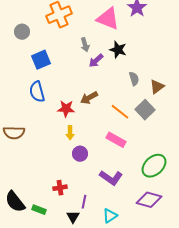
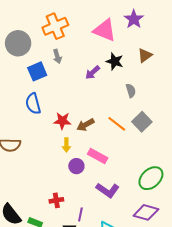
gray circle: (22, 32) -> (18, 43), size x1.6
gray arrow: (85, 45) -> (57, 56), moved
brown triangle: (157, 87) -> (145, 55), moved
brown arrow: (89, 98) -> (85, 125), moved
pink rectangle: (116, 140) -> (98, 156), moved

